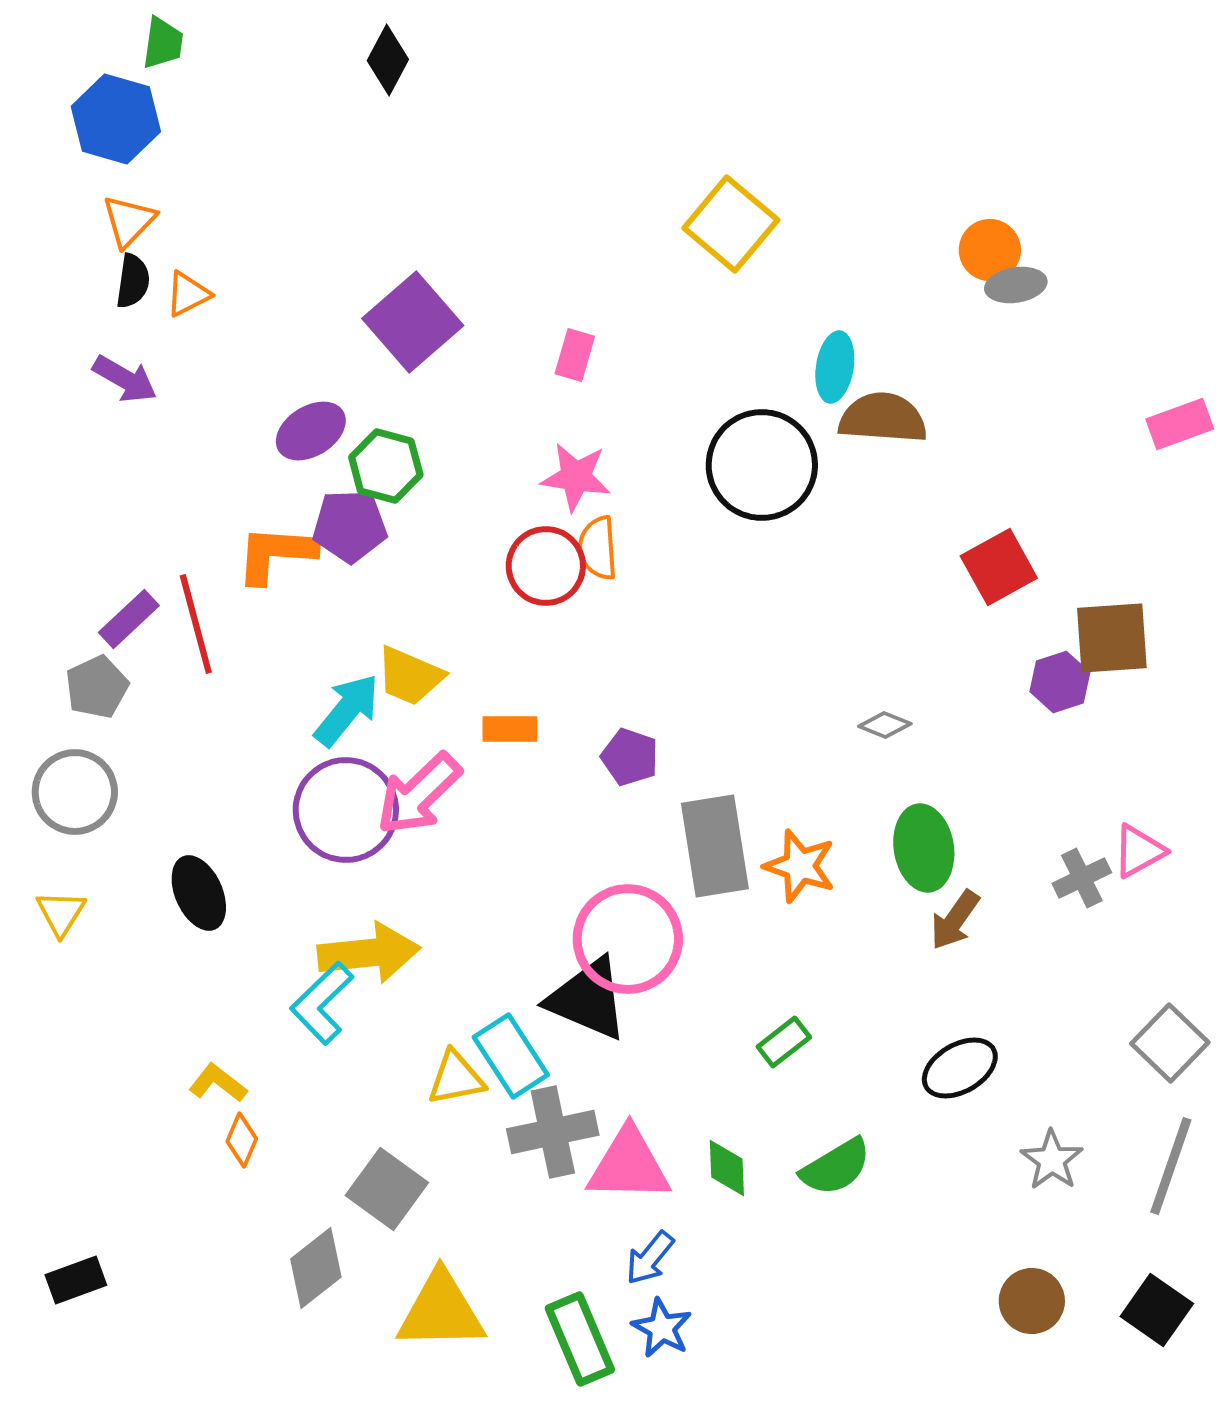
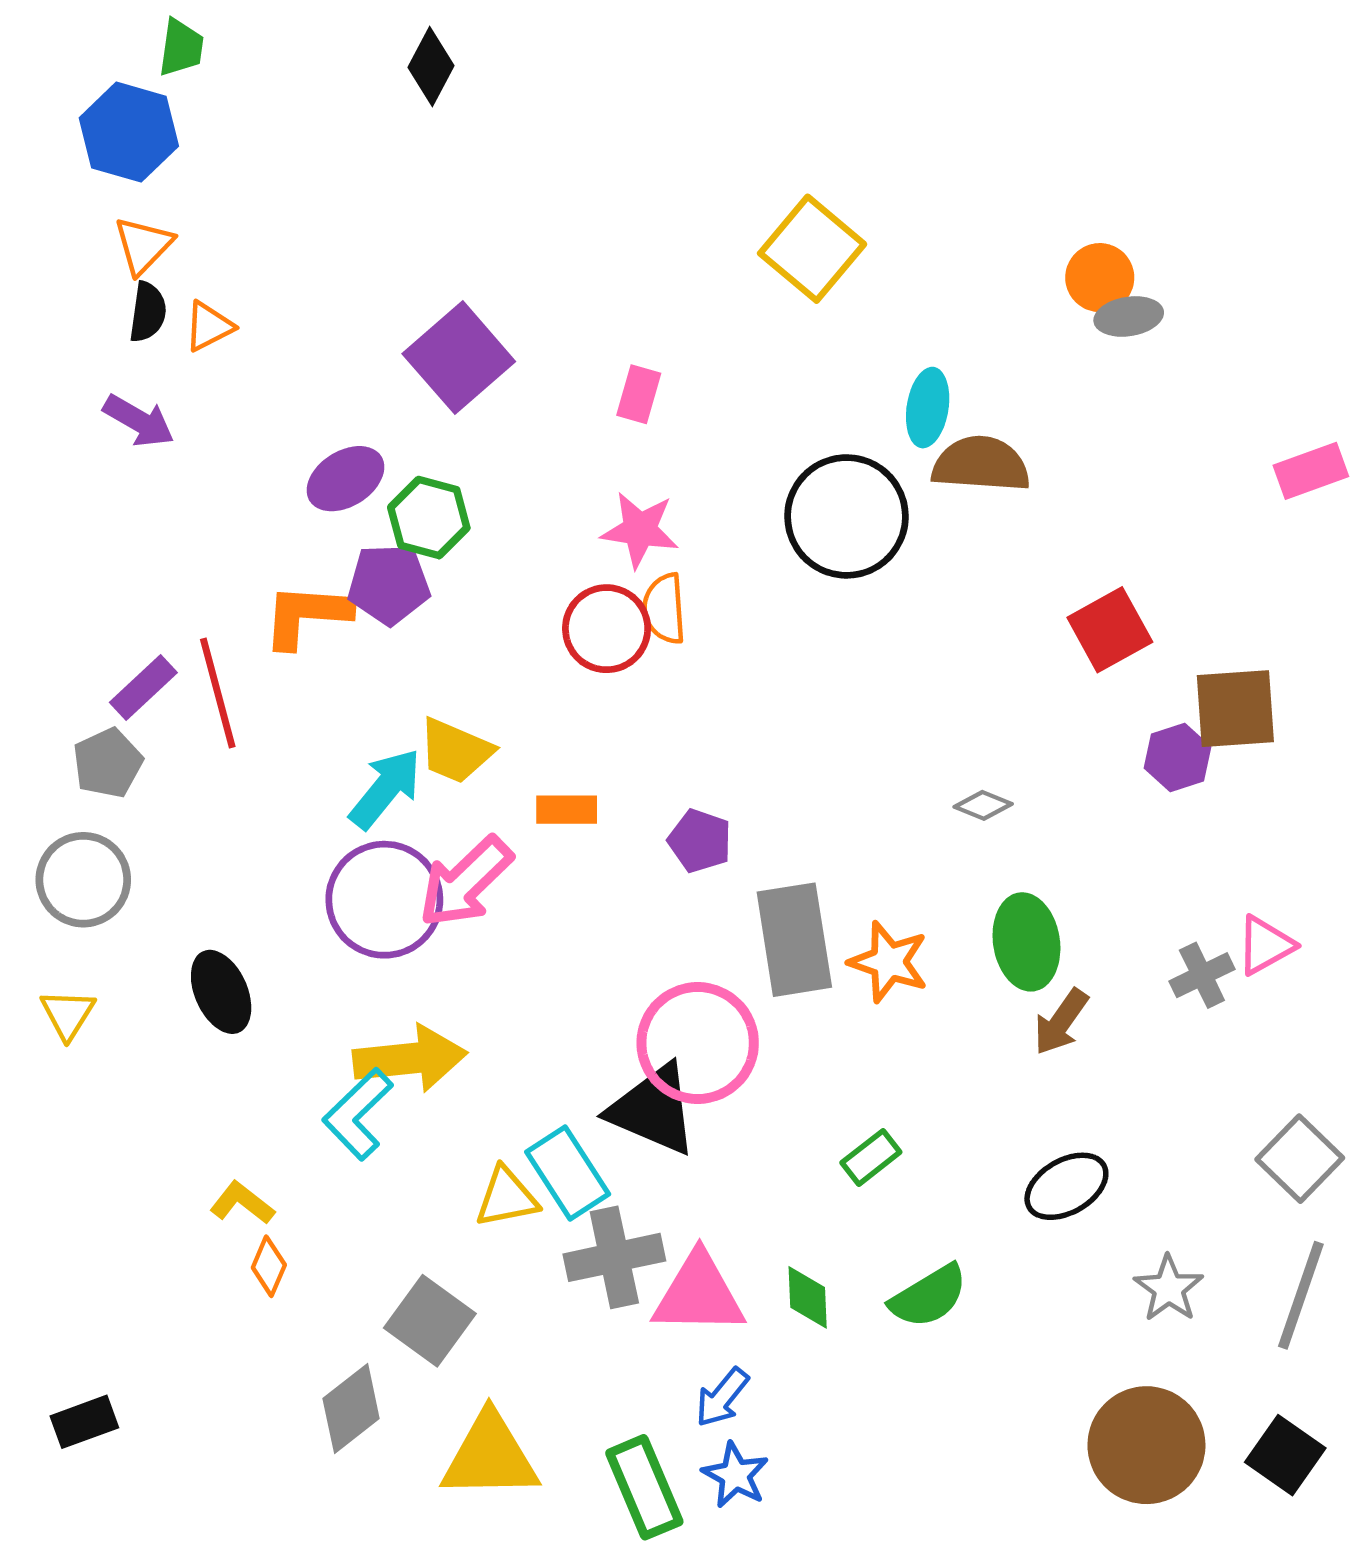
brown circle: (1032, 1301) -> (1146, 1445), size x1.6

